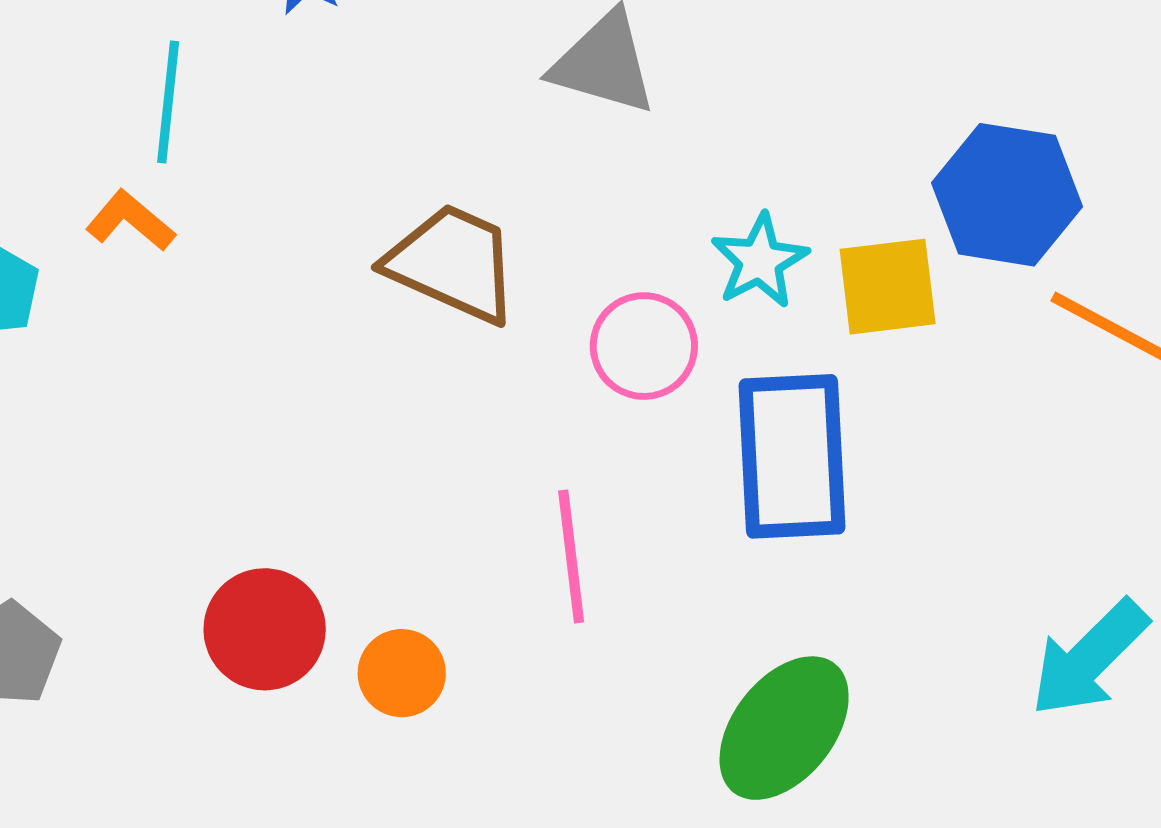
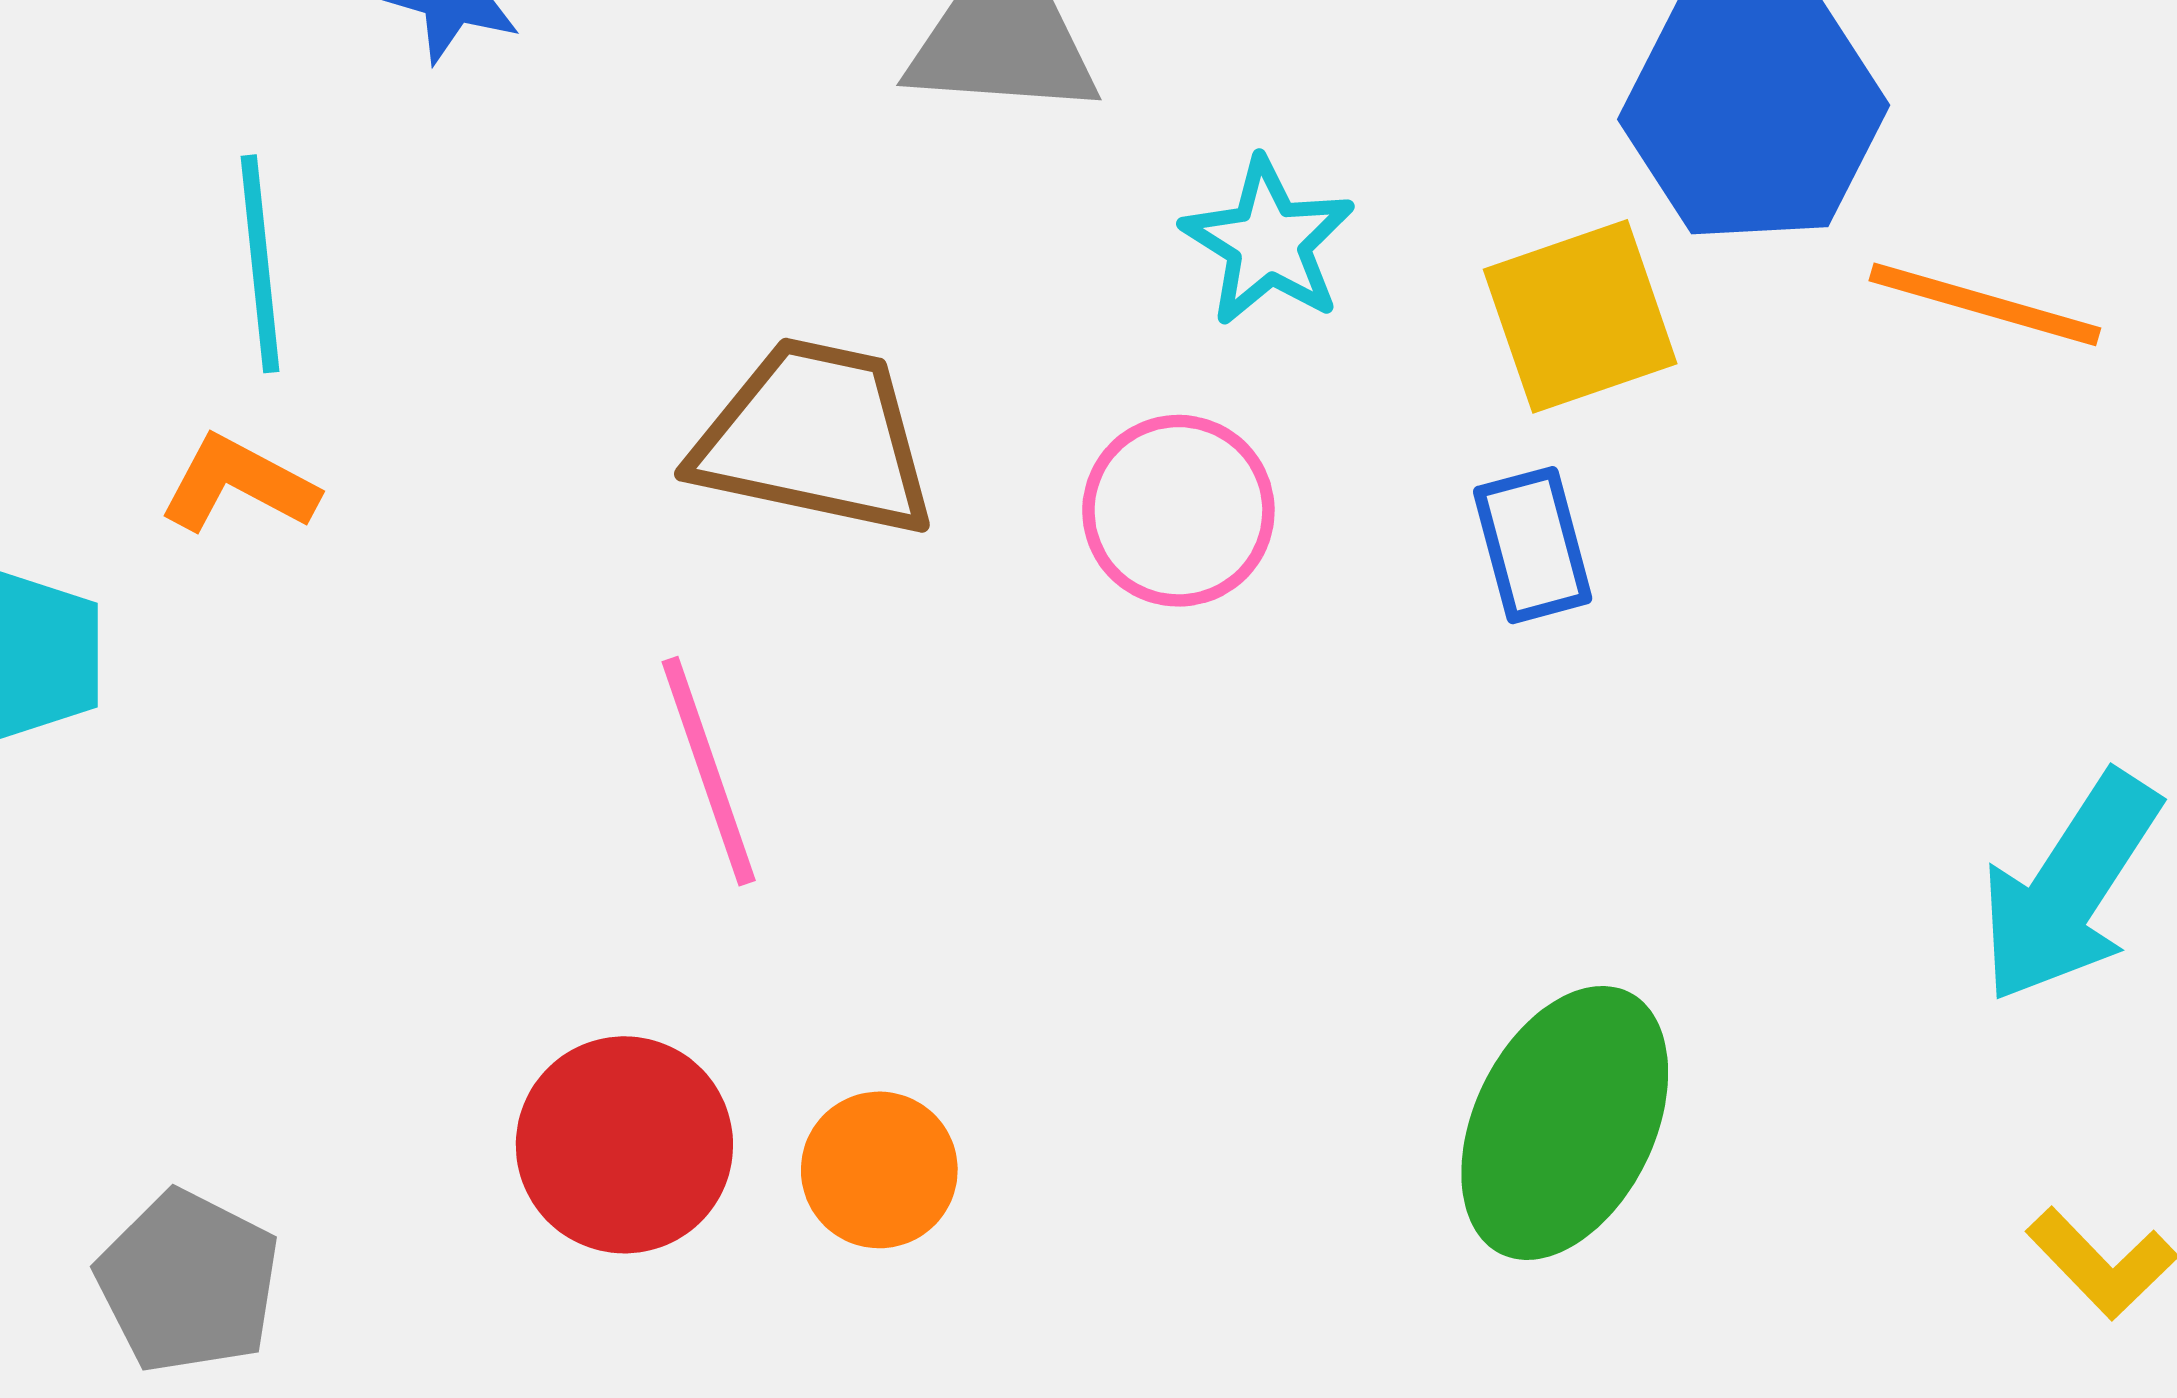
cyan star: (760, 261) -> (1268, 242), moved
blue rectangle: (792, 456) -> (1533, 545), moved, size x0.5
pink line: (571, 556) -> (709, 771), moved

